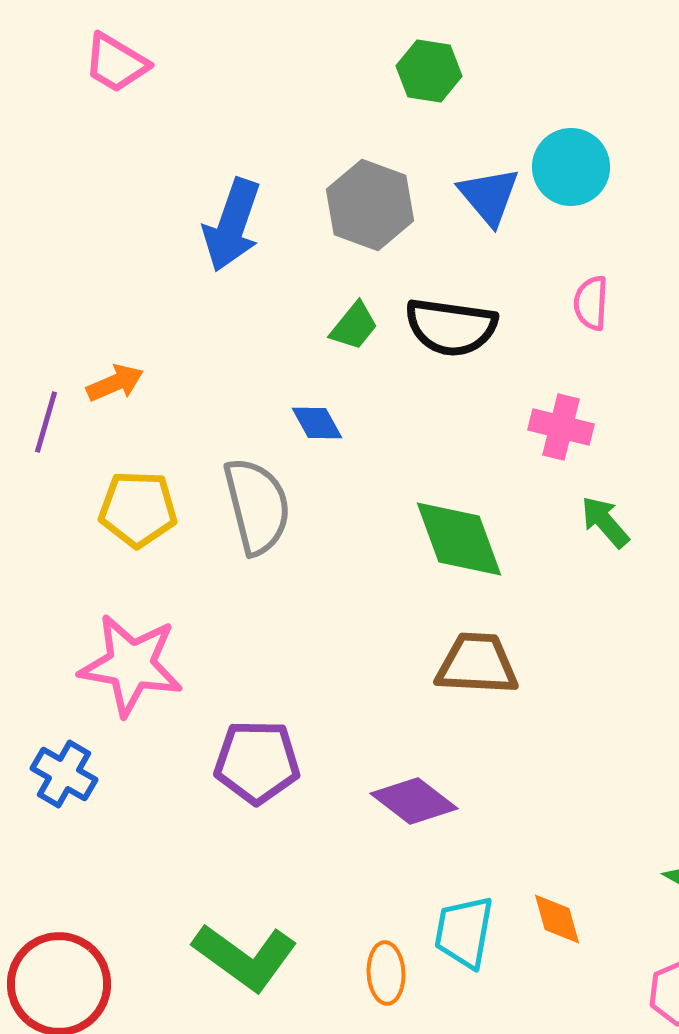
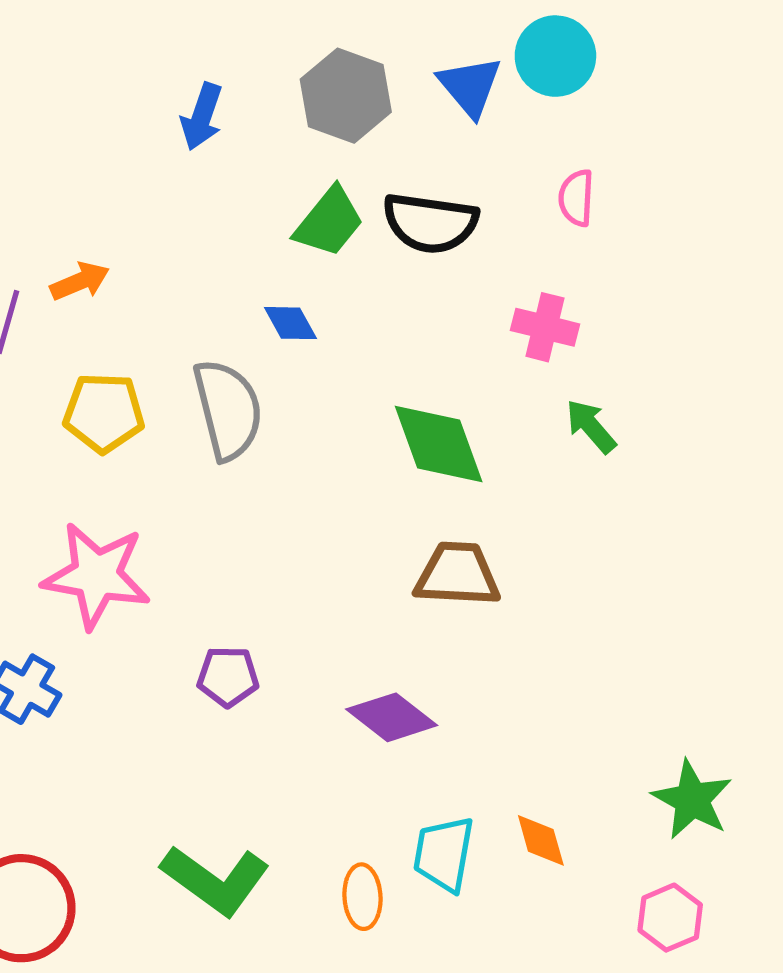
blue arrow: (232, 225) -> (202, 117), size x0.7
green trapezoid: (354, 326) -> (329, 222), size x1.4
purple pentagon: (257, 762) -> (228, 677), size x0.7

